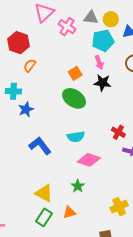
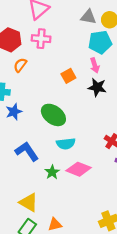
pink cross: (67, 27) -> (41, 39), moved, turned -30
green ellipse: (74, 98) -> (53, 115), moved
green star: (78, 186) -> (52, 172), moved

